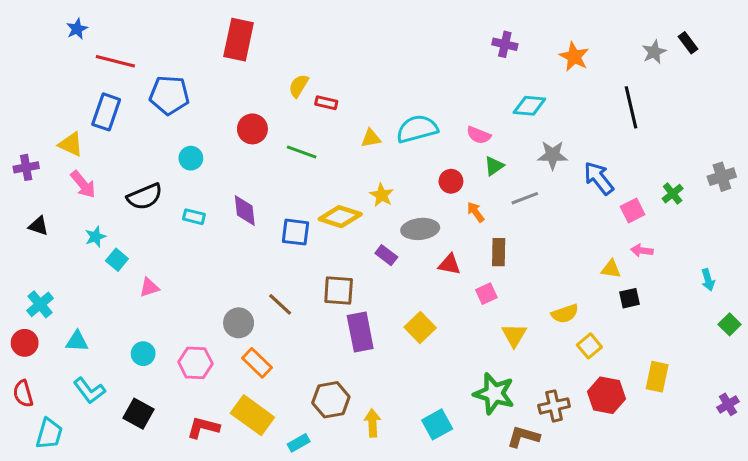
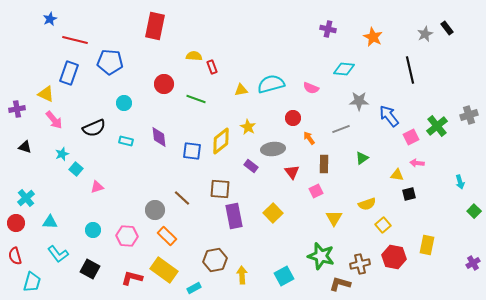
yellow semicircle: (299, 86) -> (194, 56), turned 63
red rectangle: (326, 103) -> (212, 67), turned 56
green triangle: (494, 166) -> (362, 158), moved
green cross: (673, 194) -> (437, 126), size x1.5
yellow diamond: (340, 217) -> (221, 141), turned -56
red triangle: (449, 264) -> (292, 172), turned 42

